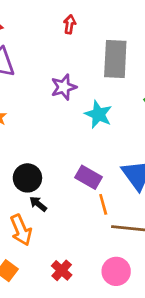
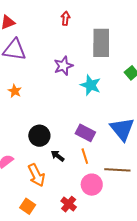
black arrow: (38, 204) -> (58, 156), moved
orange line: (103, 204) -> (85, 156), moved
pink circle: (116, 271) -> (92, 185), moved

